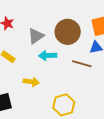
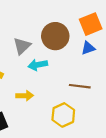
brown line: (82, 64) -> (80, 86), moved

